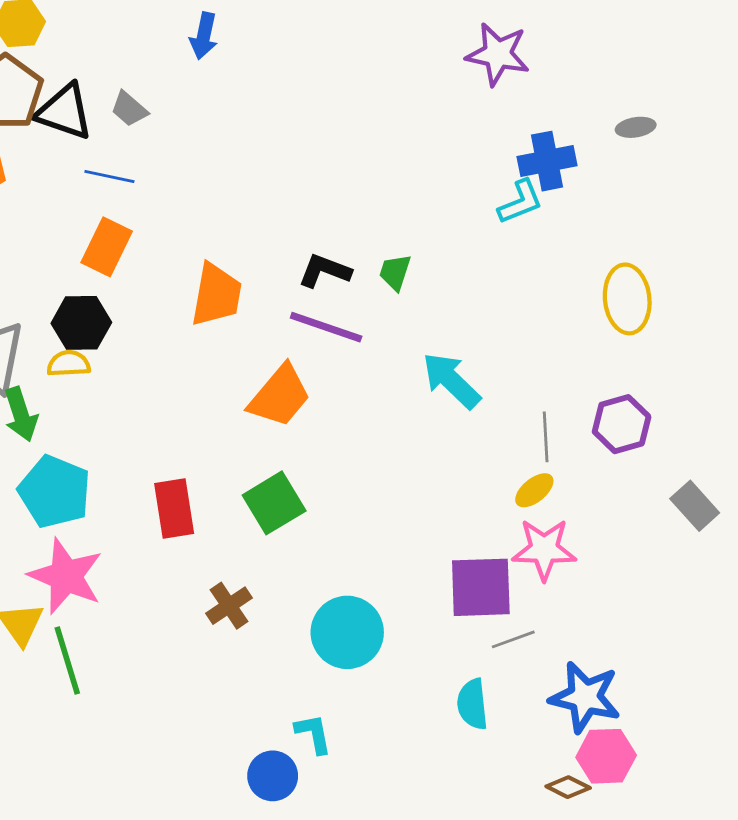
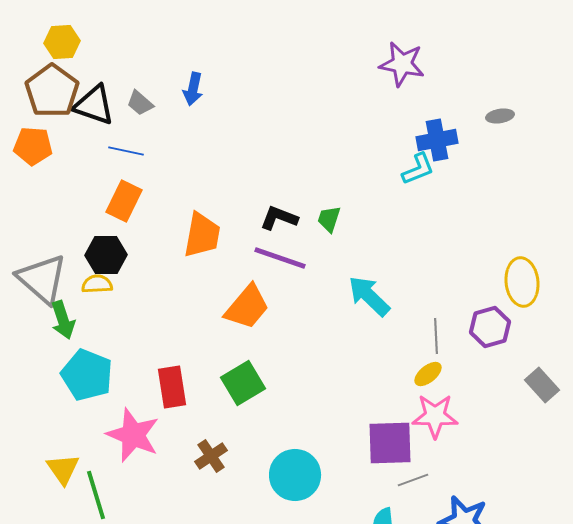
blue arrow: (204, 36) -> (193, 89), moved
yellow ellipse: (627, 299) -> (522, 282), moved
pink star: (66, 576) -> (133, 435), moved

